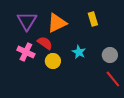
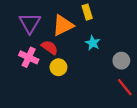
yellow rectangle: (93, 19) -> (87, 12), moved
cyan star: (79, 52) -> (93, 43), moved

